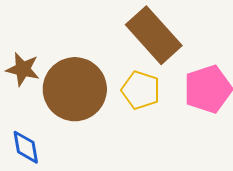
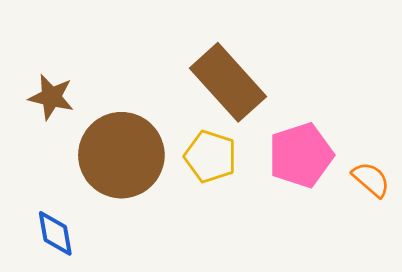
brown star: (23, 69) -> (51, 97), moved

